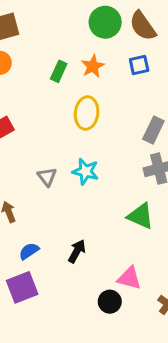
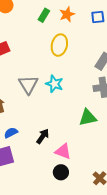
gray triangle: (47, 177) -> (28, 85), size x1.5
green triangle: (141, 216) -> (88, 118), turned -42
pink triangle: (129, 278) -> (63, 151), moved

